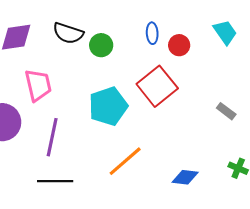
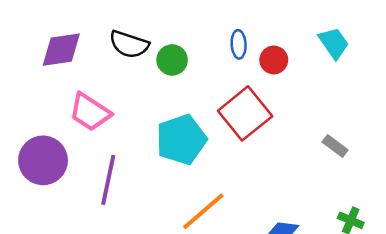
pink trapezoid: (38, 85) -> (90, 112), turned 136

